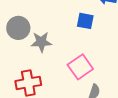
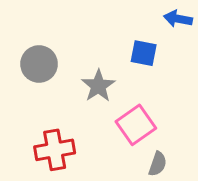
gray star: (41, 42) -> (98, 86), moved, turned -30

